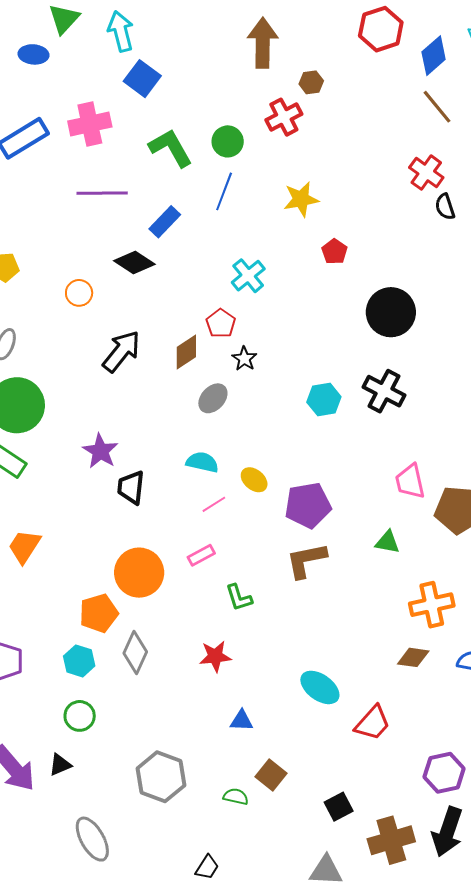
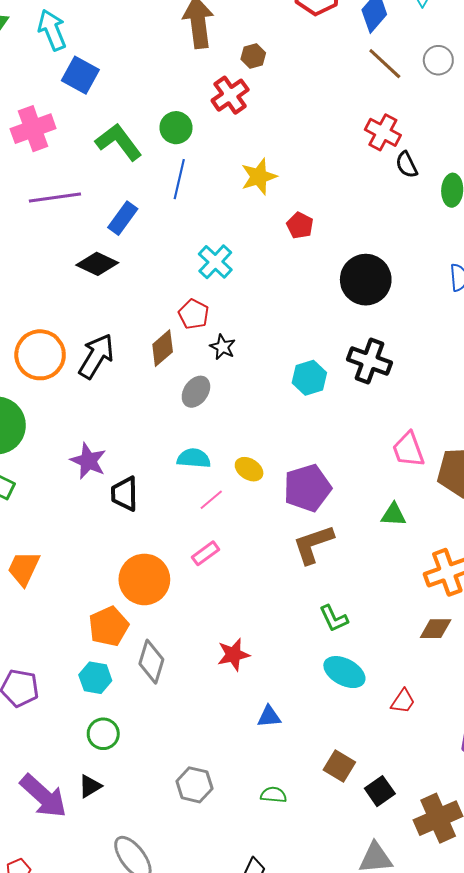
orange circle: (79, 293) -> (40, 355), moved, size x1.8
green L-shape: (239, 598) -> (334, 618), moved
red trapezoid: (373, 723) -> (403, 701), size x0.7
brown square: (271, 775) -> (339, 766), moved
gray hexagon: (161, 777) -> (194, 785), size x0.7

